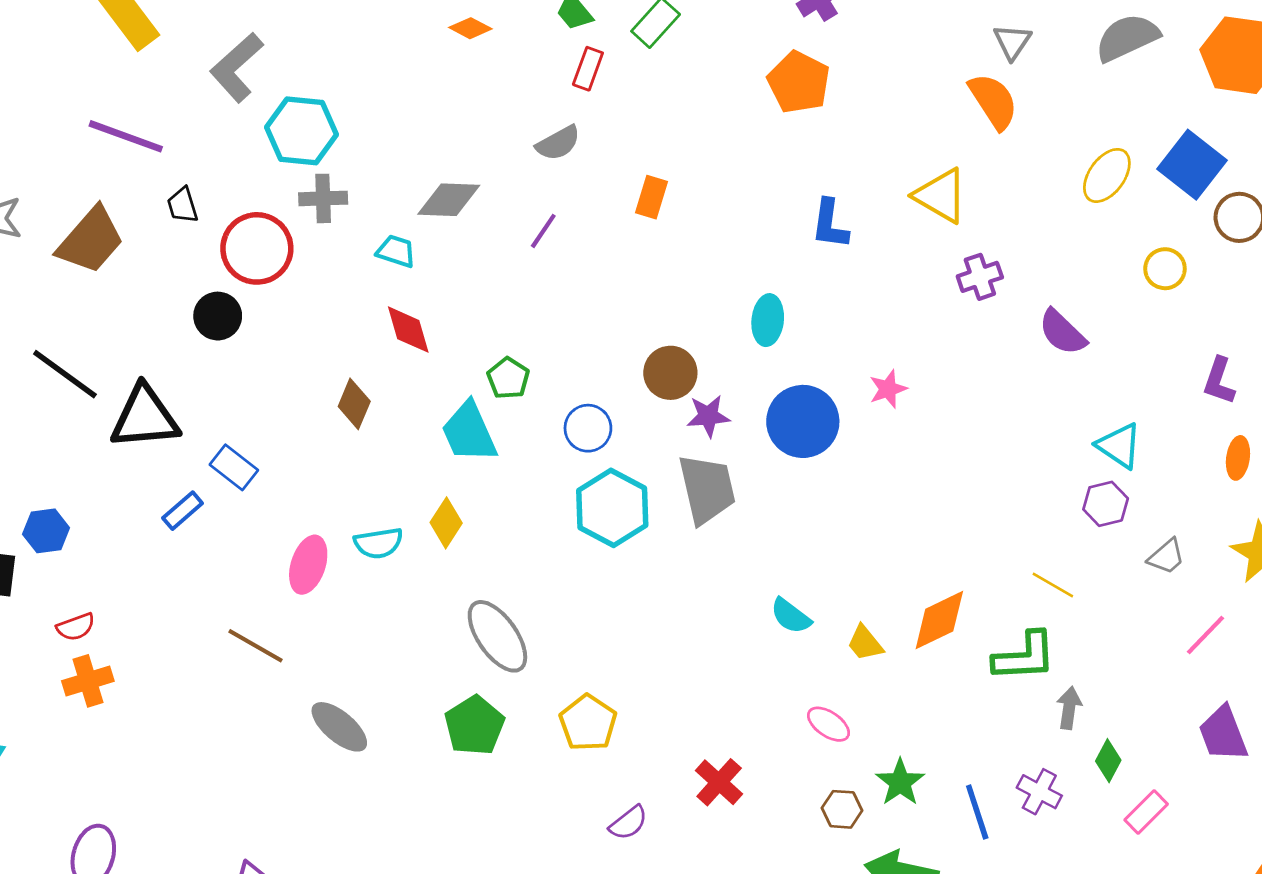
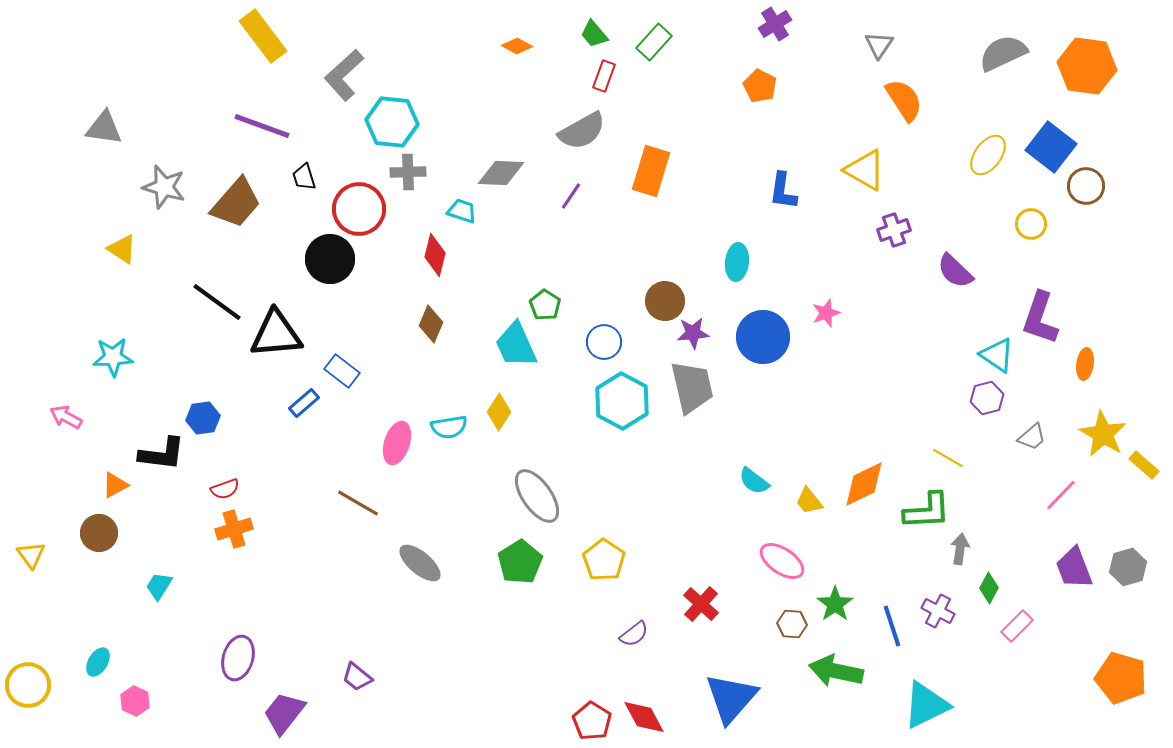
gray triangle: (1012, 42) -> (879, 45), moved
orange pentagon: (799, 82) -> (760, 86), size x0.7
gray semicircle: (558, 143) -> (582, 131), size x1.4
orange rectangle: (651, 197) -> (651, 171), size x1.6
black circle: (218, 316) -> (330, 259), size x1.4
red diamond: (408, 330) -> (435, 255), moved, turned 30
purple L-shape: (1219, 381) -> (1040, 318), moved, size x1.5
pink ellipse: (829, 724) -> (782, 561), size x1.4

